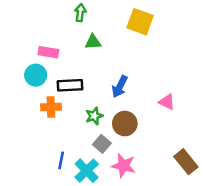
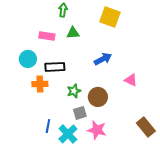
pink rectangle: (48, 52) -> (47, 36), moved
blue arrow: (120, 87) -> (103, 59), moved, turned -144
gray square: (102, 144) -> (80, 113), turned 32

